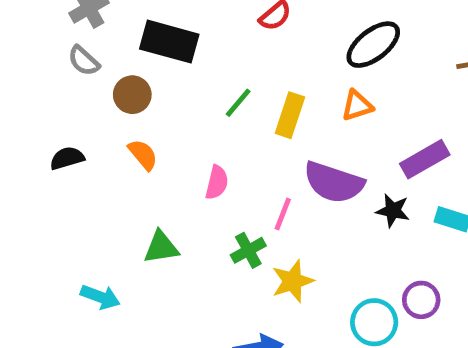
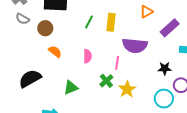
orange triangle: (357, 106) -> (146, 12), moved
black semicircle: (67, 158) -> (30, 79), moved, size x1.6
black star: (393, 211) -> (165, 68), moved

